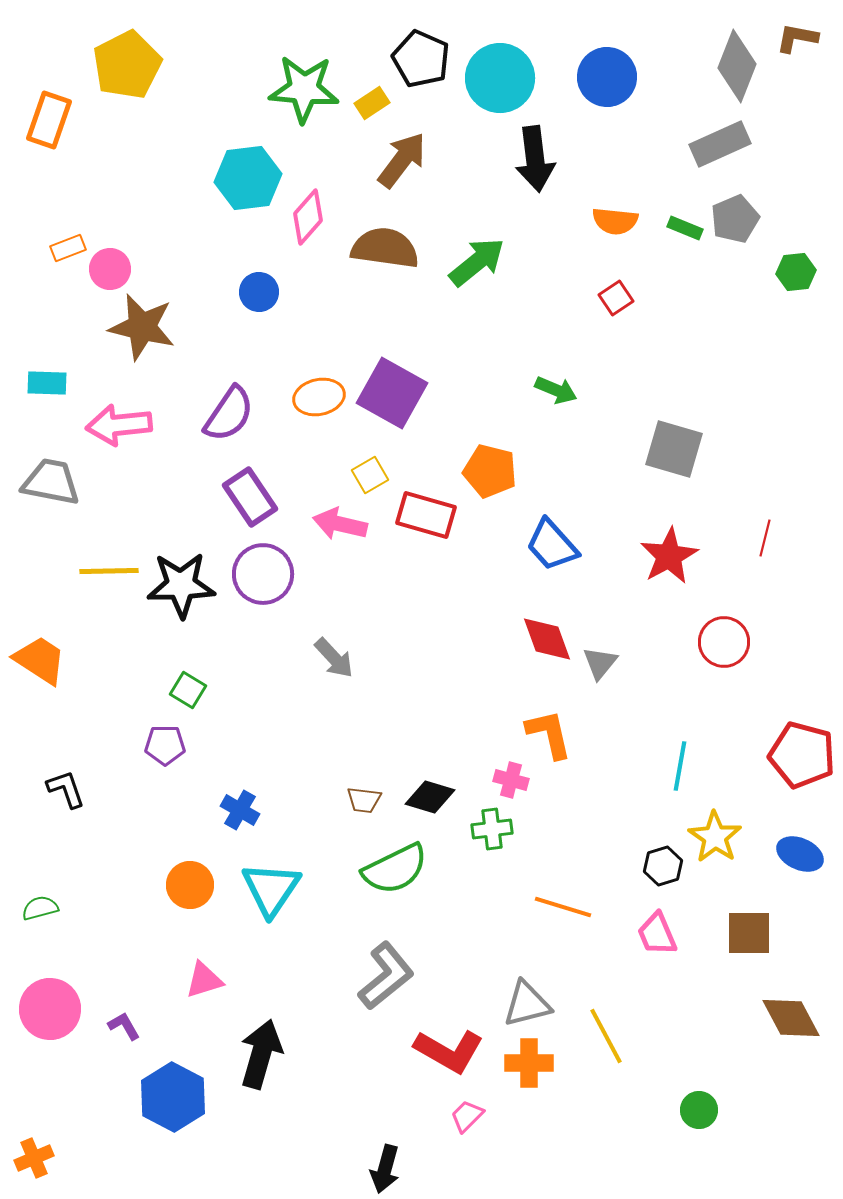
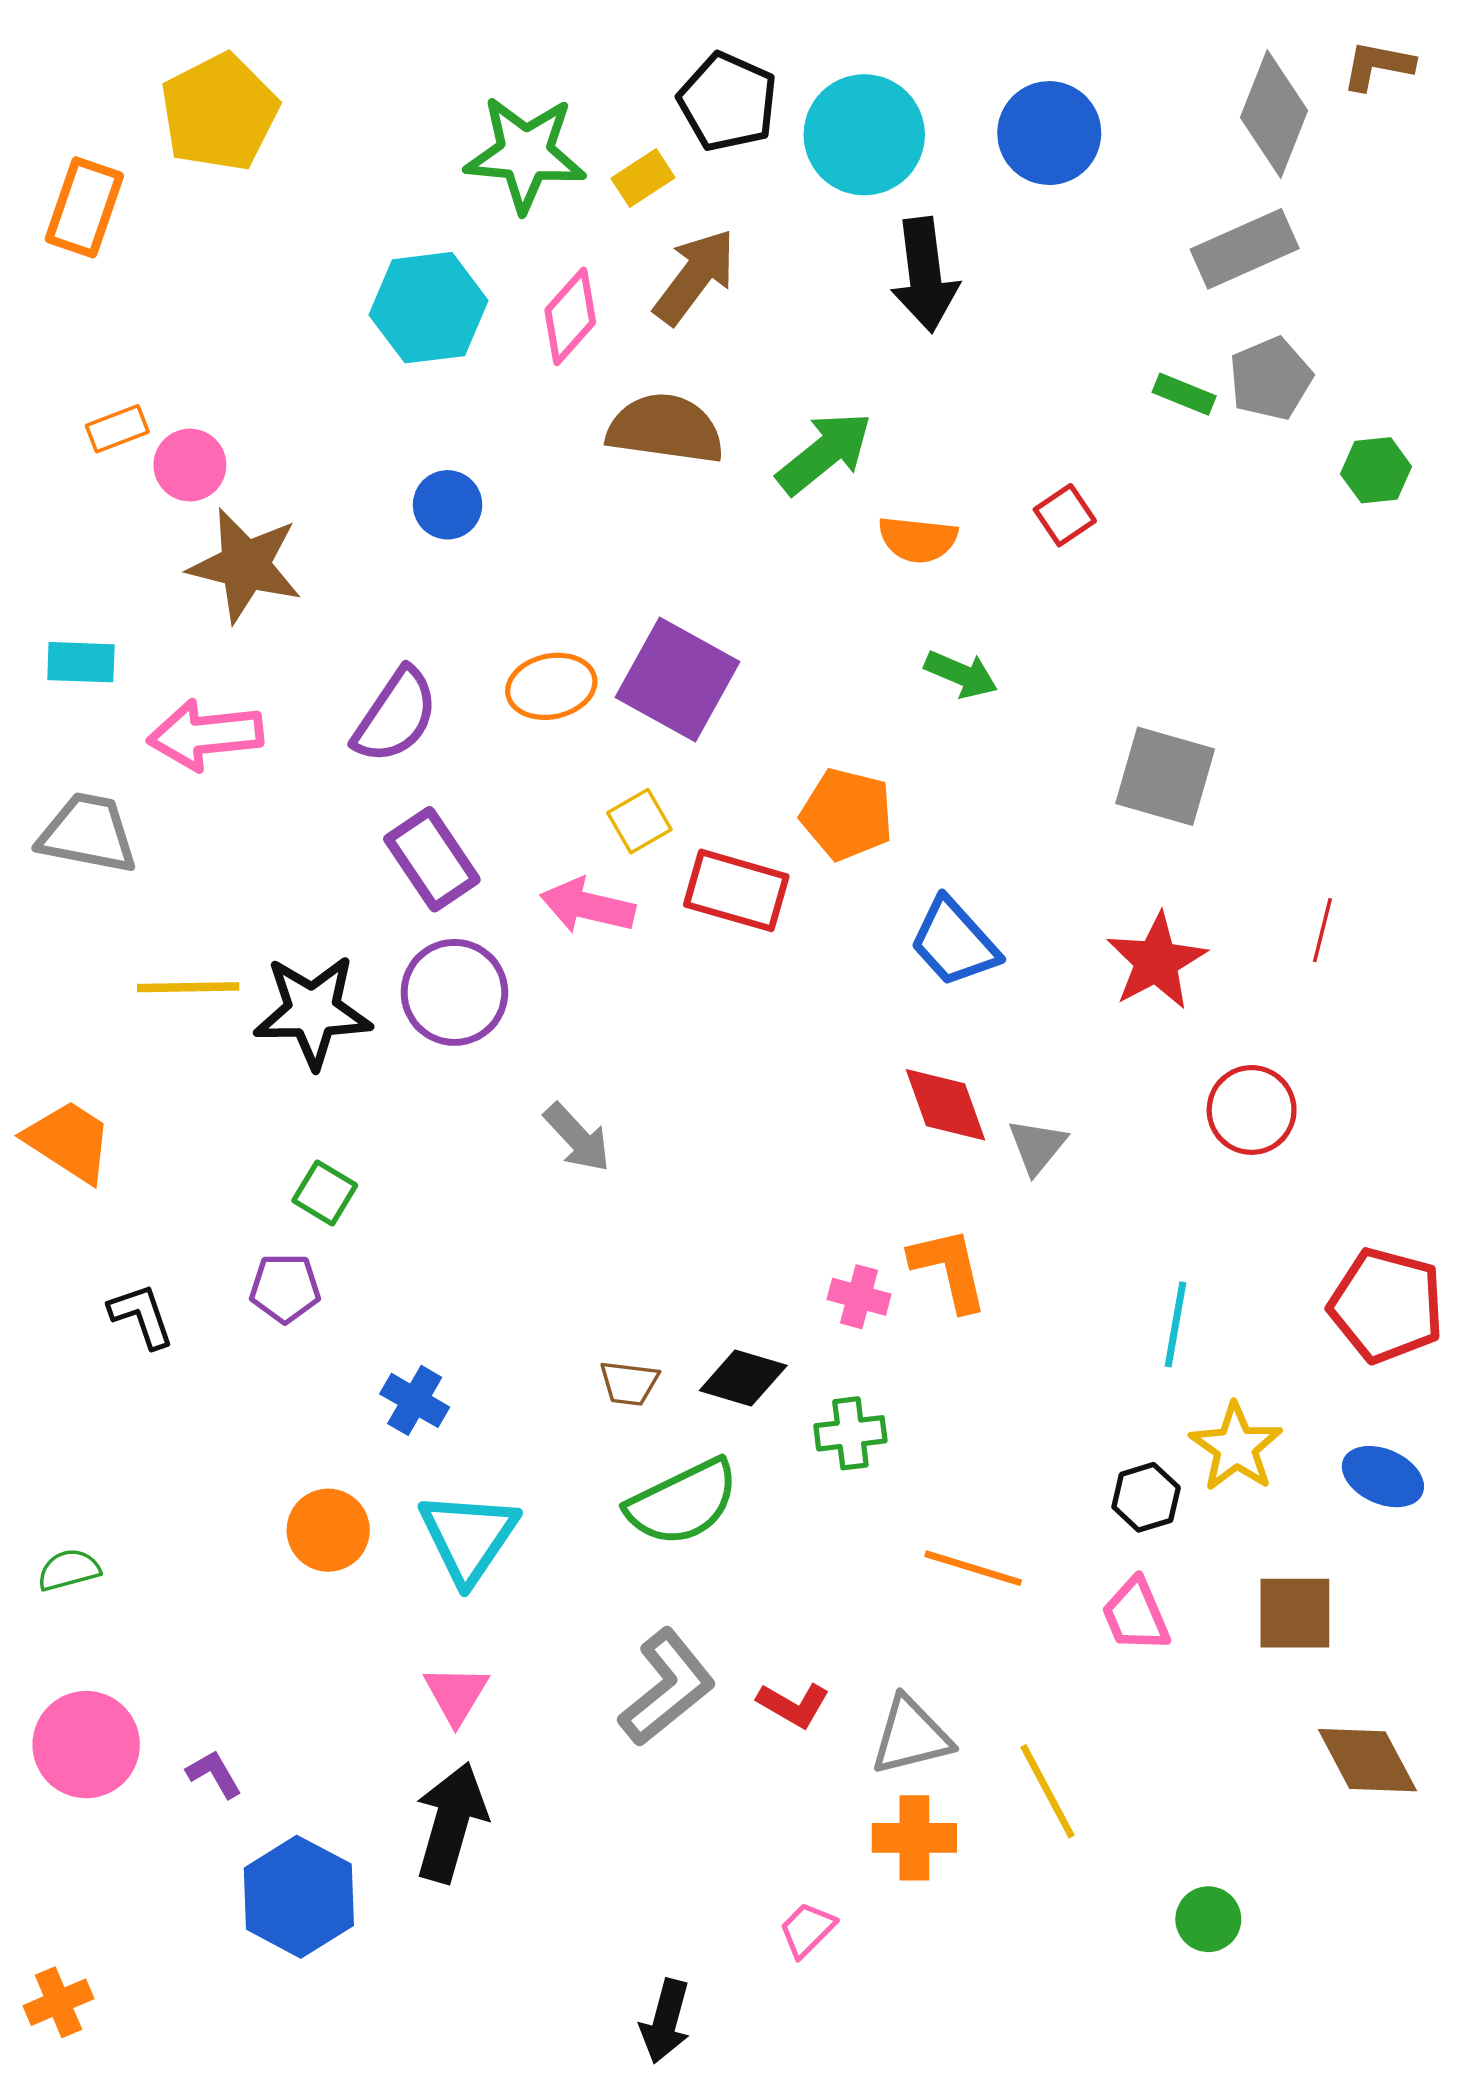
pink diamond: (308, 217) -> (570, 316), moved
orange semicircle: (615, 221) -> (918, 539), moved
pink cross: (511, 780) -> (859, 1297), moved
black L-shape: (66, 789) -> (141, 1316), moved
pink triangle: (204, 980) -> (456, 1694), moved, turned -42
red L-shape: (449, 1051) -> (793, 1705), moved, size x0.6

